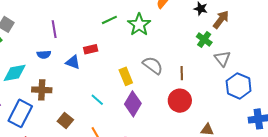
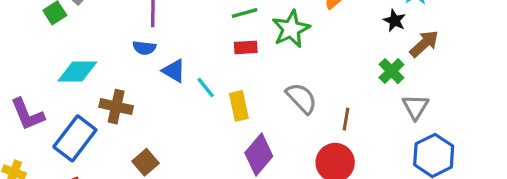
red rectangle: (91, 49) -> (246, 47), moved
blue semicircle: (44, 54) -> (144, 48), moved
yellow rectangle: (126, 76) -> (239, 106), moved
cyan line: (97, 100) -> (206, 88), moved

